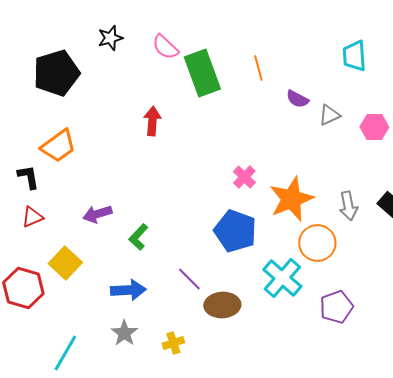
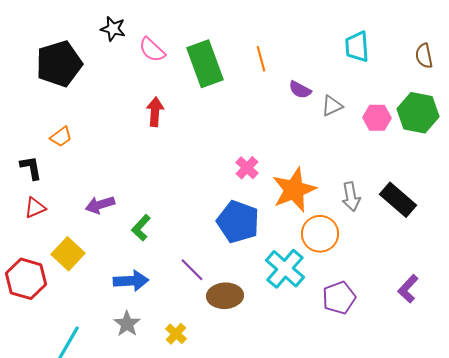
black star: (110, 38) -> (113, 29), turned 30
pink semicircle: (165, 47) -> (152, 50), moved
orange trapezoid: (58, 146) -> (61, 137), size x0.6
yellow cross: (173, 343) -> (176, 334), turned -30

